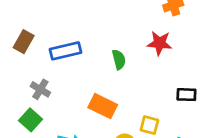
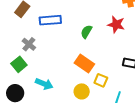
green semicircle: (119, 60) -> (86, 32), turned -144
orange rectangle: (103, 106) -> (84, 64), moved

